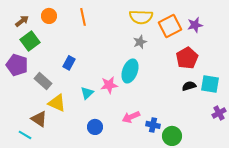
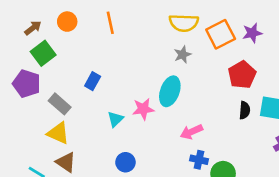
black semicircle: (189, 86) -> (245, 110), turned 112
yellow triangle: (57, 103) -> (58, 133), moved
pink arrow: (131, 117) -> (191, 132), moved
brown triangle: (39, 119) -> (66, 162), moved

